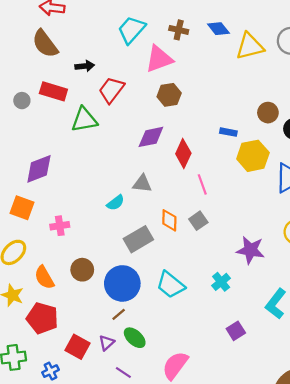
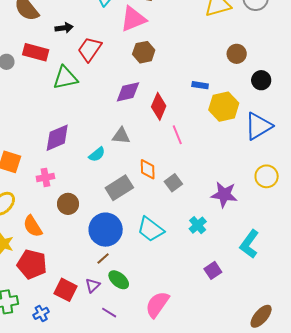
brown circle: (268, 113) -> (237, 54), moved
purple diamond: (39, 169) -> (57, 138), moved
gray square: (198, 221) -> (173, 183), moved
brown circle: (82, 270) -> (68, 204), moved

